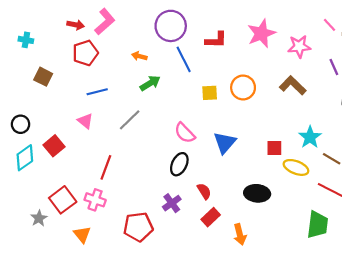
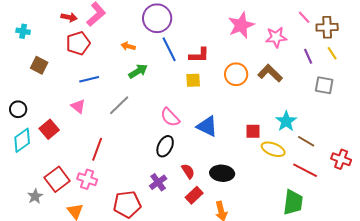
red L-shape: (216, 40) -> (199, 55), moved
orange circle: (243, 87) -> (236, 74), moved
blue triangle: (225, 143) -> (207, 126), turned -45
black ellipse: (257, 193) -> (222, 173), moved

